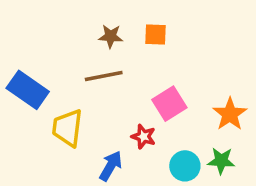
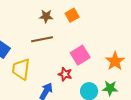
orange square: (156, 35) -> (72, 15), turned -32

